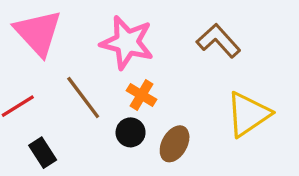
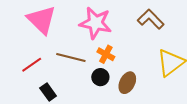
brown line: (83, 97) -> (71, 57), turned -36

